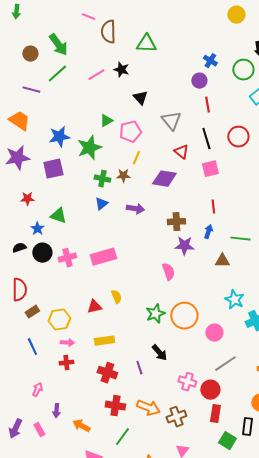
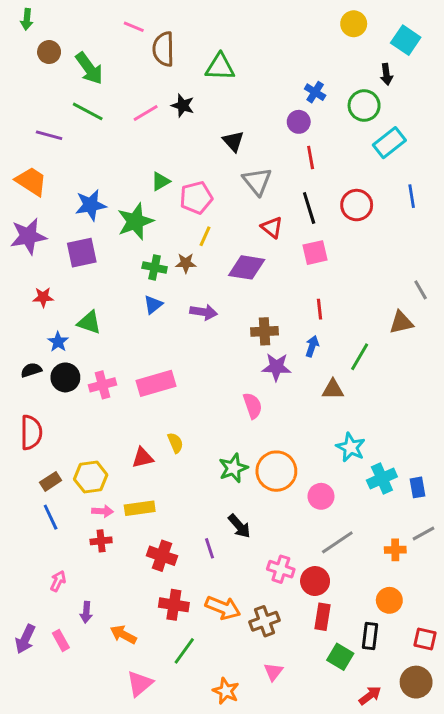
brown circle: (30, 54) -> (49, 52), moved
green line: (57, 74) -> (88, 111), turned 70
black triangle: (140, 98) -> (233, 141), moved
green line: (240, 239) -> (360, 357), turned -66
brown rectangle: (32, 312) -> (51, 481), moved
yellow rectangle: (104, 341) -> (140, 508), moved

